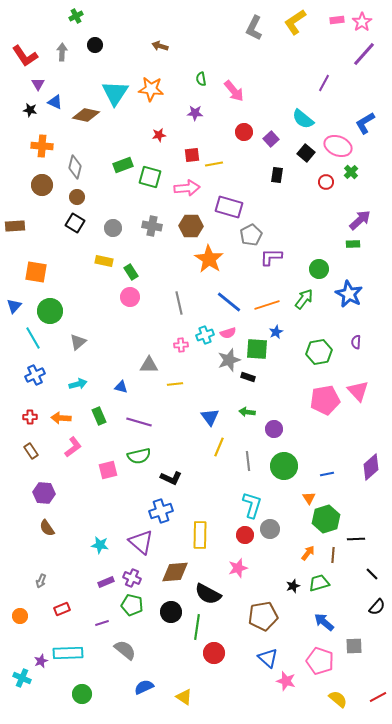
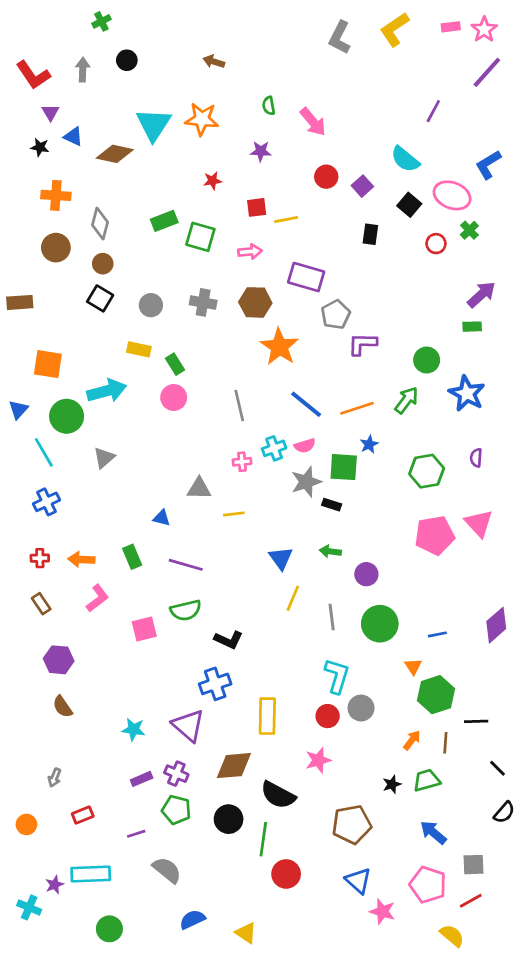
pink arrow: (187, 188) -> (250, 252), size x0.7
cyan arrow: (78, 384) -> (107, 391), moved, size x1.6
red line: (378, 697) -> (471, 901), moved

